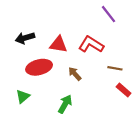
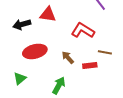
red triangle: (59, 44) -> (48, 14), moved
red rectangle: (124, 90) -> (90, 65), moved, turned -48

